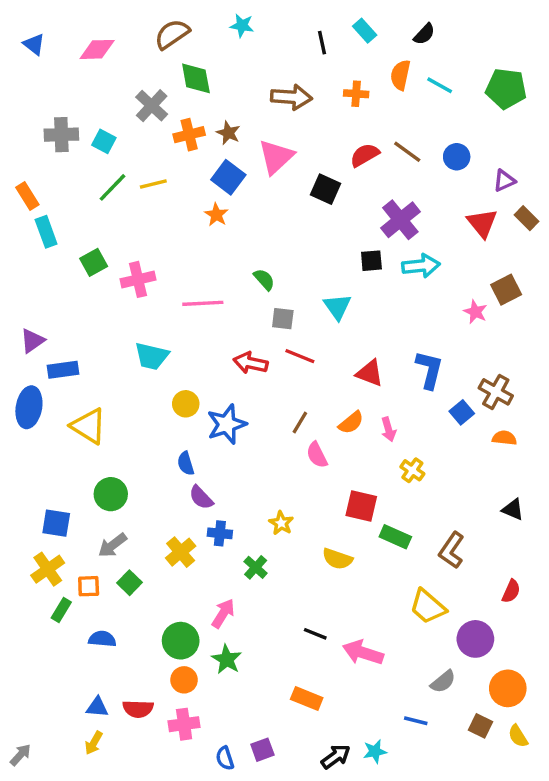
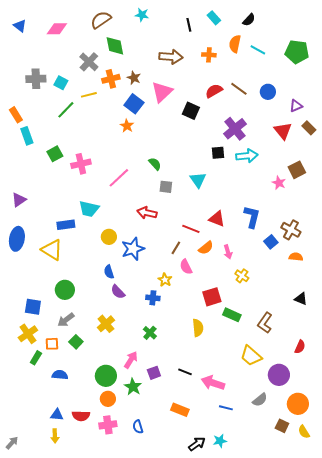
yellow line: (153, 184) -> (89, 95), moved
pink line: (203, 303) -> (119, 178), turned -40
red line: (300, 356) -> (191, 229), moved
blue rectangle: (63, 370) -> (66, 225), moved
red square: (361, 506) -> (212, 297), turned -30
yellow star: (281, 523) -> (165, 280), moved
blue cross: (220, 533) -> (153, 298), moved
yellow semicircle: (337, 559) -> (198, 328), turned -114
blue line: (416, 721) -> (226, 408), moved
yellow arrow: (94, 743) -> (55, 436), turned -32
purple square: (262, 750) -> (154, 373), moved
blue semicircle: (225, 758) -> (138, 427), moved

